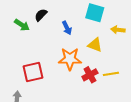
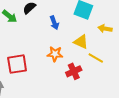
orange star: (70, 59) -> (55, 54), size x0.7
yellow line: (111, 74) -> (96, 58), moved, turned 35

